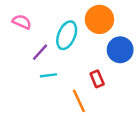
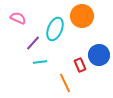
blue circle: (120, 50) -> (99, 55), moved

